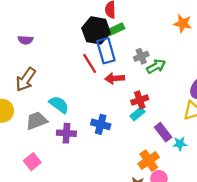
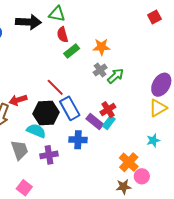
orange star: (183, 23) -> (101, 47), moved
black hexagon: (96, 30) -> (46, 113), moved
blue rectangle: (106, 51) -> (70, 108), moved
red arrow: (115, 78) -> (18, 100), moved
gray trapezoid: (37, 121) -> (20, 150), turned 105
purple rectangle: (163, 132) -> (95, 122), moved

